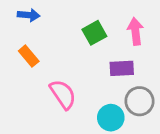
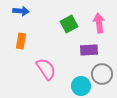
orange rectangle: (29, 56) -> (21, 41), turned 49

